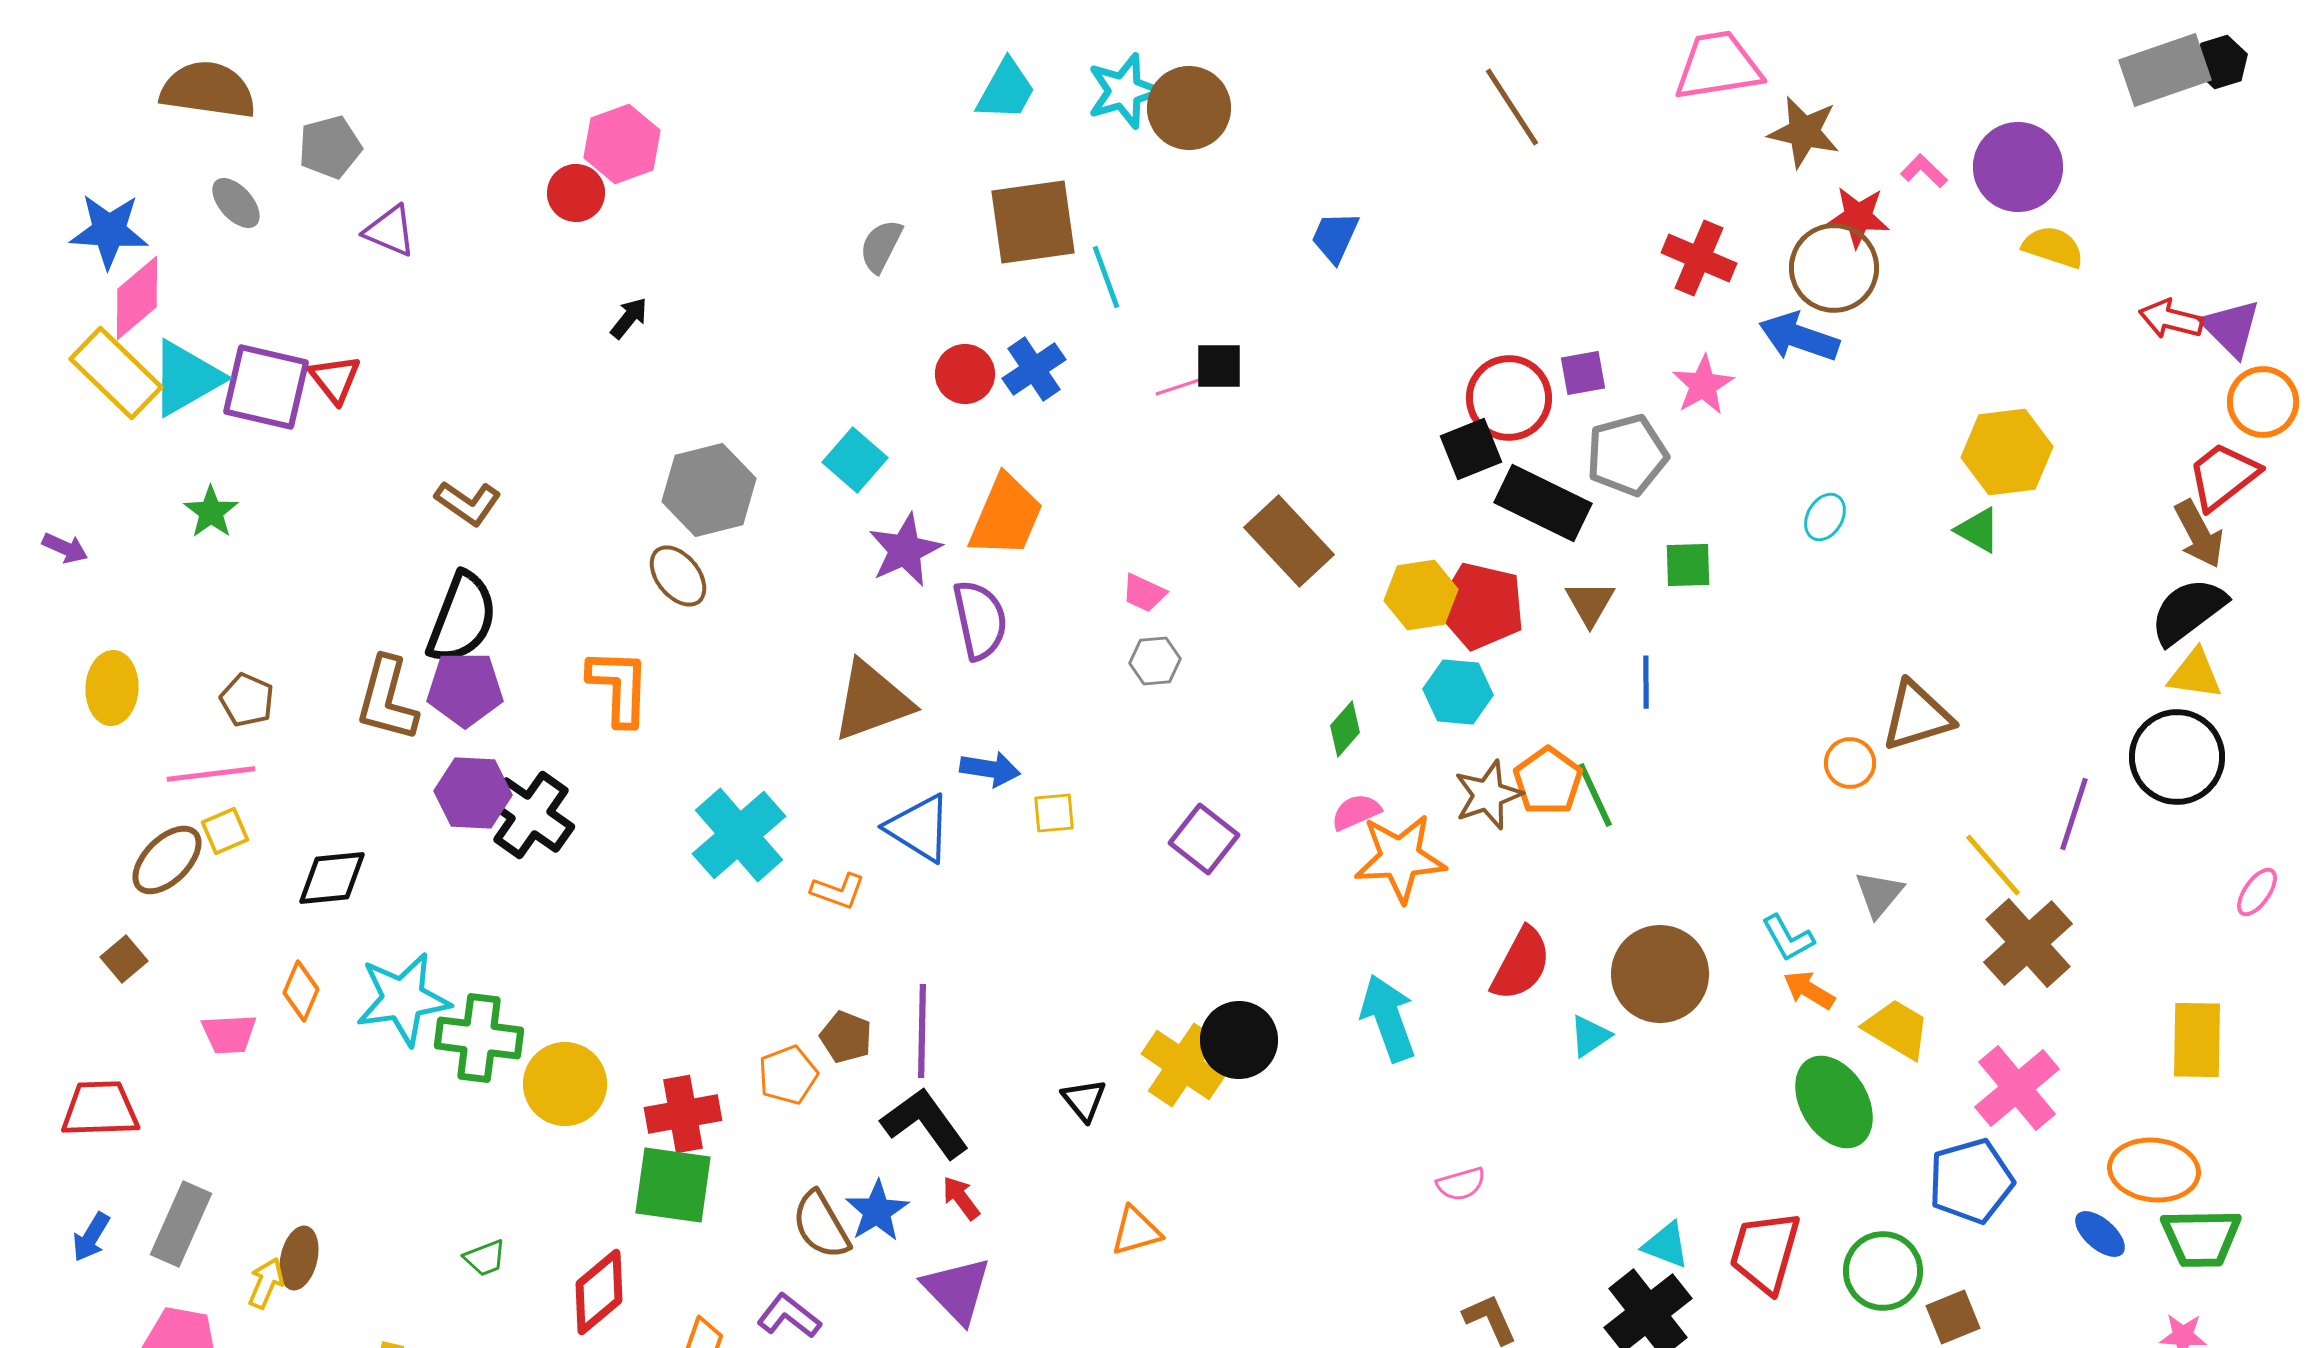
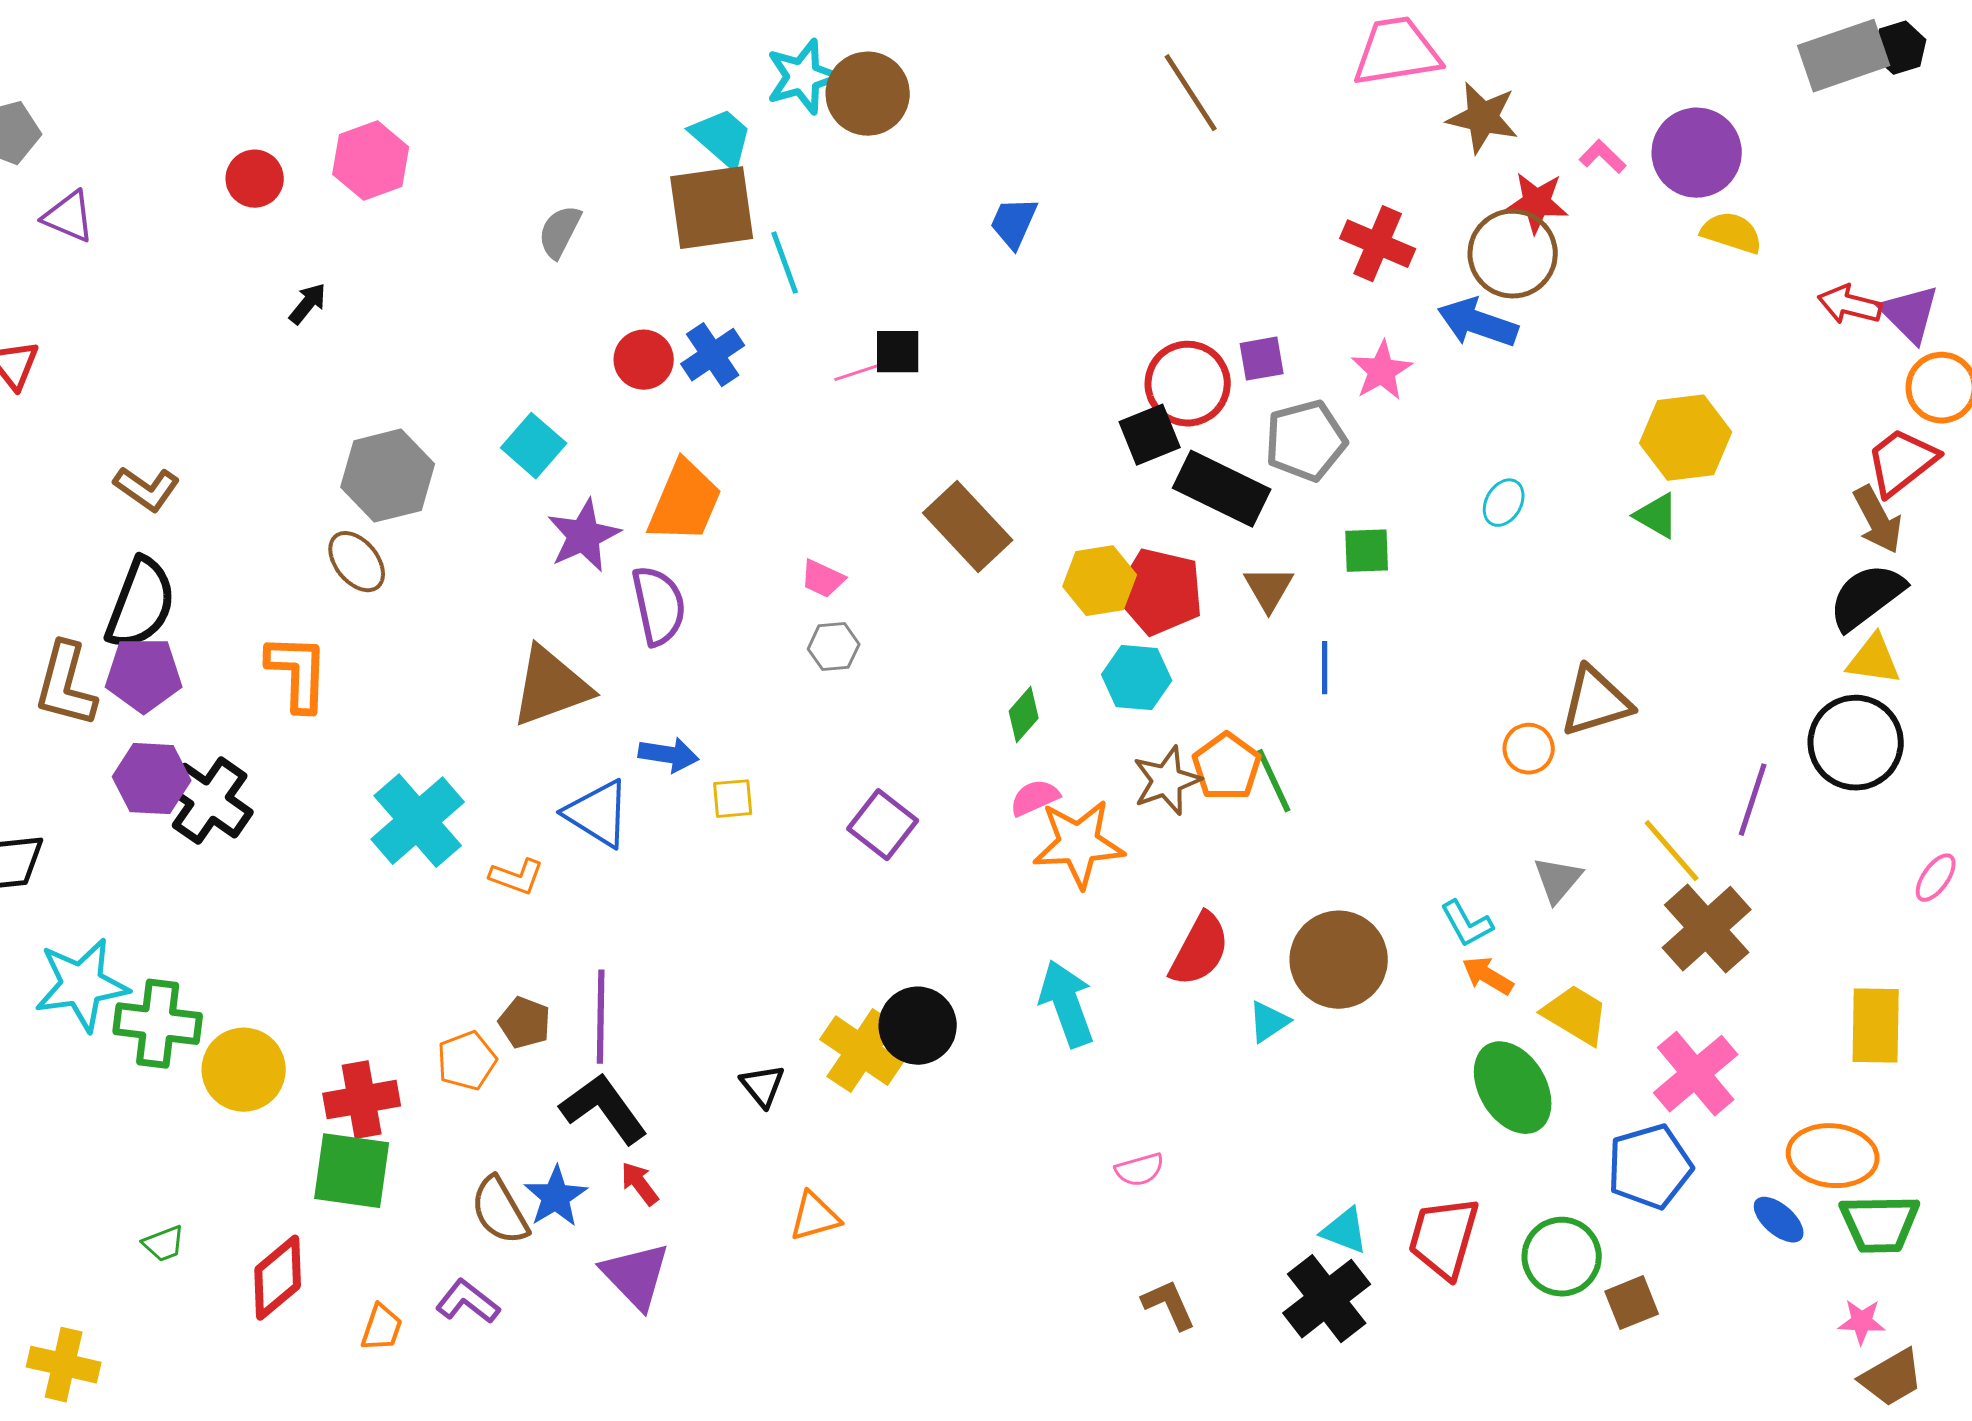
cyan trapezoid: (1006, 90) -> (722, 138), moved, turned -78
pink hexagon: (622, 144) -> (371, 161), moved

